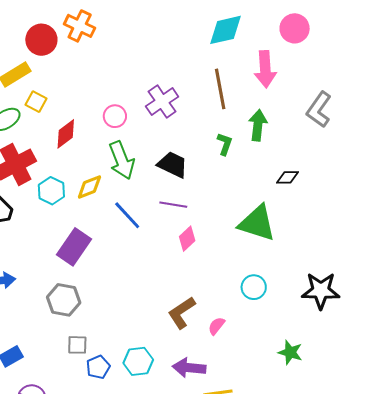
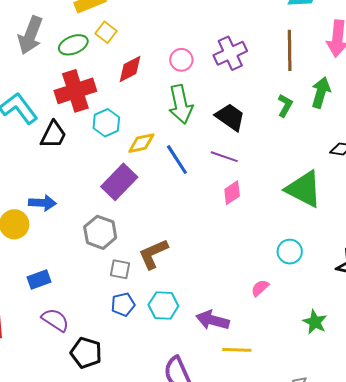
yellow diamond: (89, 187) -> (141, 143), moved
brown L-shape: (182, 313) -> (153, 254), moved
pink semicircle: (216, 326) -> (260, 288), moved
gray square: (77, 345) -> (120, 269), moved

